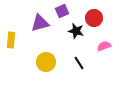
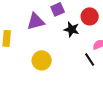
black line: (79, 63) -> (90, 59), moved

